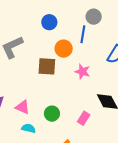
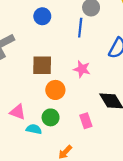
orange circle: (64, 49) -> (55, 90), moved
pink rectangle: (84, 118) -> (86, 121), turned -48
cyan semicircle: (29, 128) -> (34, 129), moved

